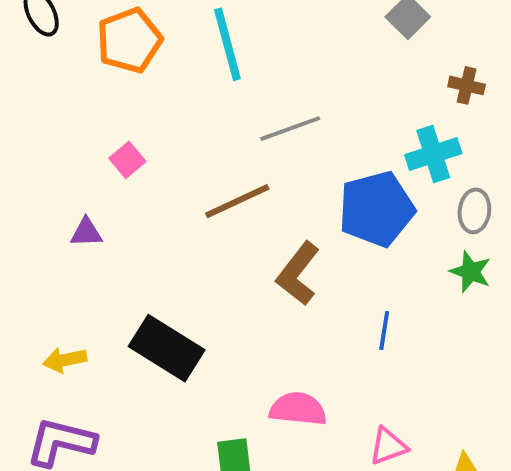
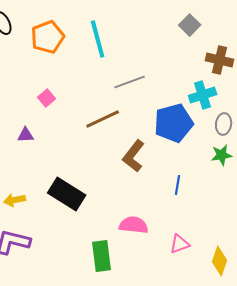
brown cross: (467, 85) -> (220, 60), size x1.5
green star: (470, 272) -> (222, 155), turned -30

